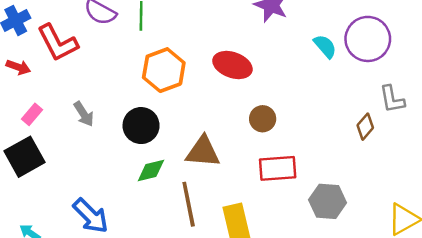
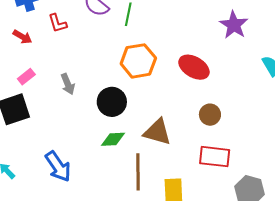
red L-shape: (58, 43) -> (57, 23), size x0.6

